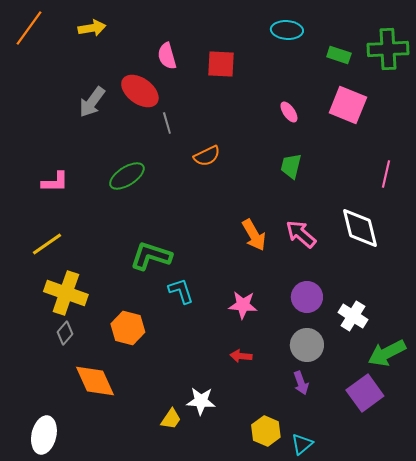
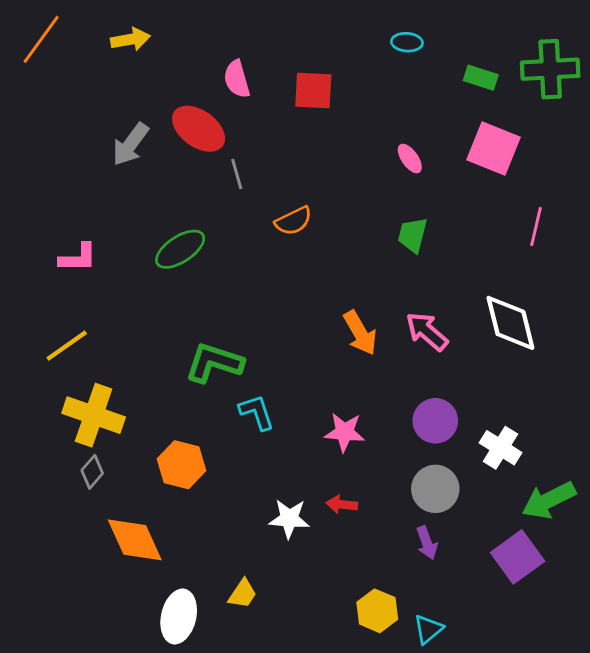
cyan ellipse: (287, 30) -> (407, 42), size x0.7
pink line: (386, 174) -> (536, 227), moved
white star: (201, 401) -> (289, 519), moved
white ellipse: (44, 435) -> (179, 616), moved

